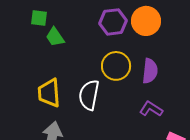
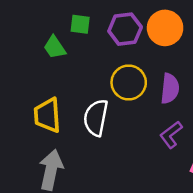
green square: (39, 18) -> (80, 24), moved
purple L-shape: (151, 109) -> (171, 135), turned -70

